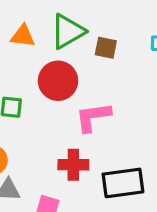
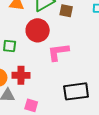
red cross: (73, 165) -> (21, 75), moved

